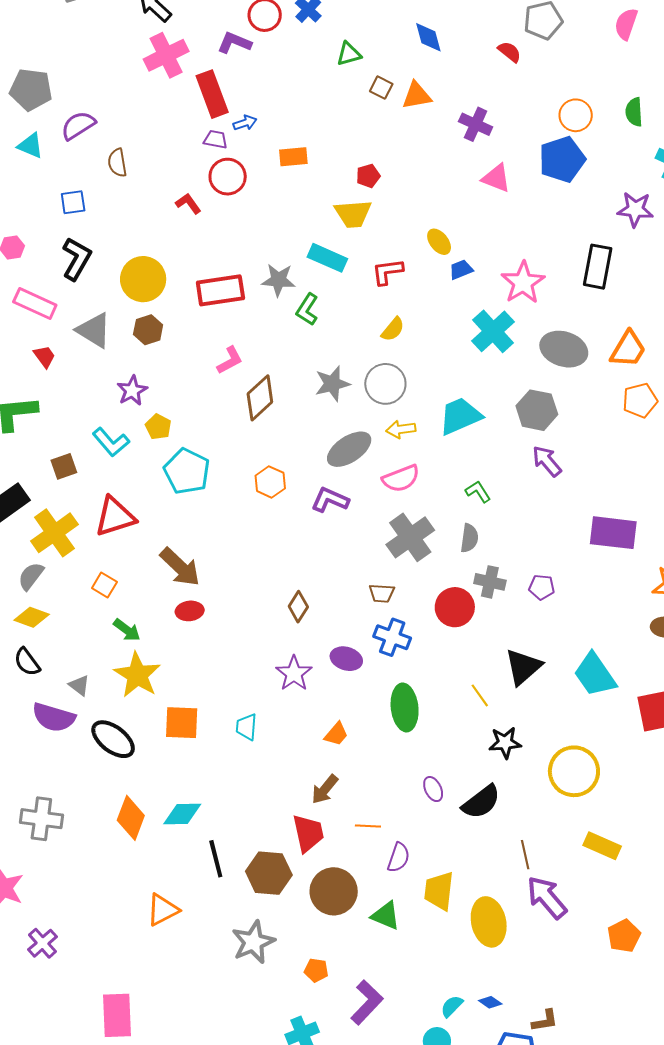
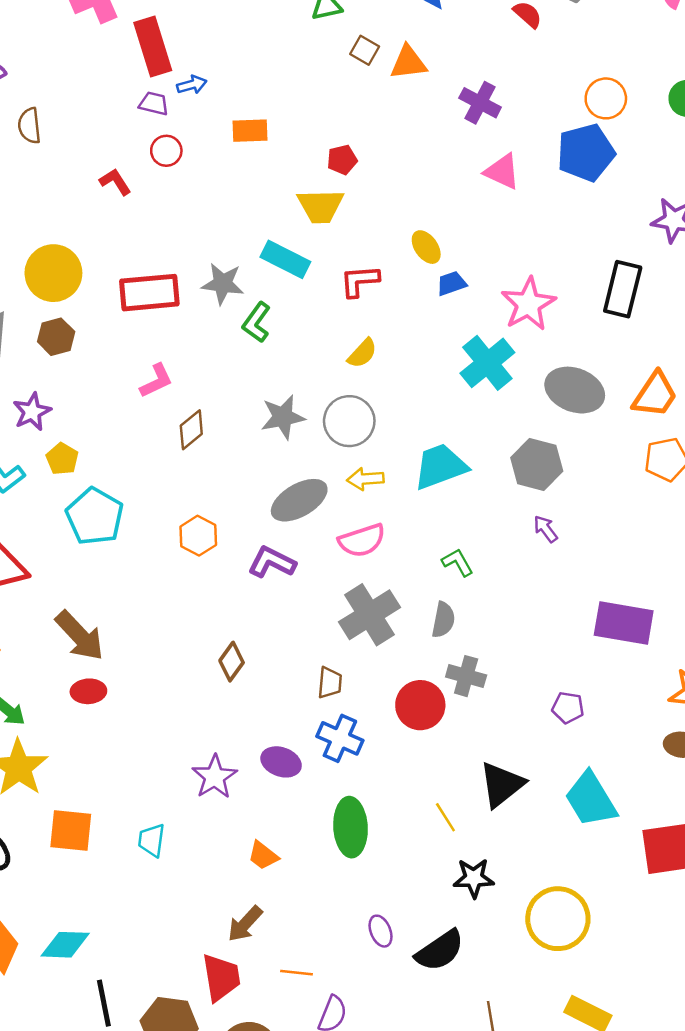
red circle: (228, 177) -> (166, 151), size x0.7
brown diamond: (260, 398) -> (191, 430), size x0.7
purple arrow: (547, 461) -> (546, 529), size x0.7
purple pentagon: (542, 587) -> (568, 708), moved
brown trapezoid: (382, 593) -> (330, 683), turned -92
brown diamond: (298, 607) -> (232, 662), moved
orange trapezoid: (336, 734) -> (263, 856), turned 84

